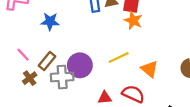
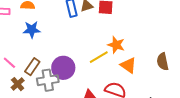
orange star: (133, 21) -> (116, 45), moved

